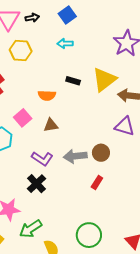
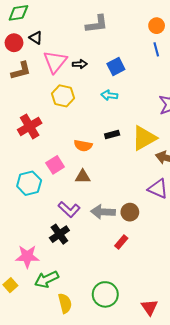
black rectangle: (73, 81) -> (112, 135), turned -40

